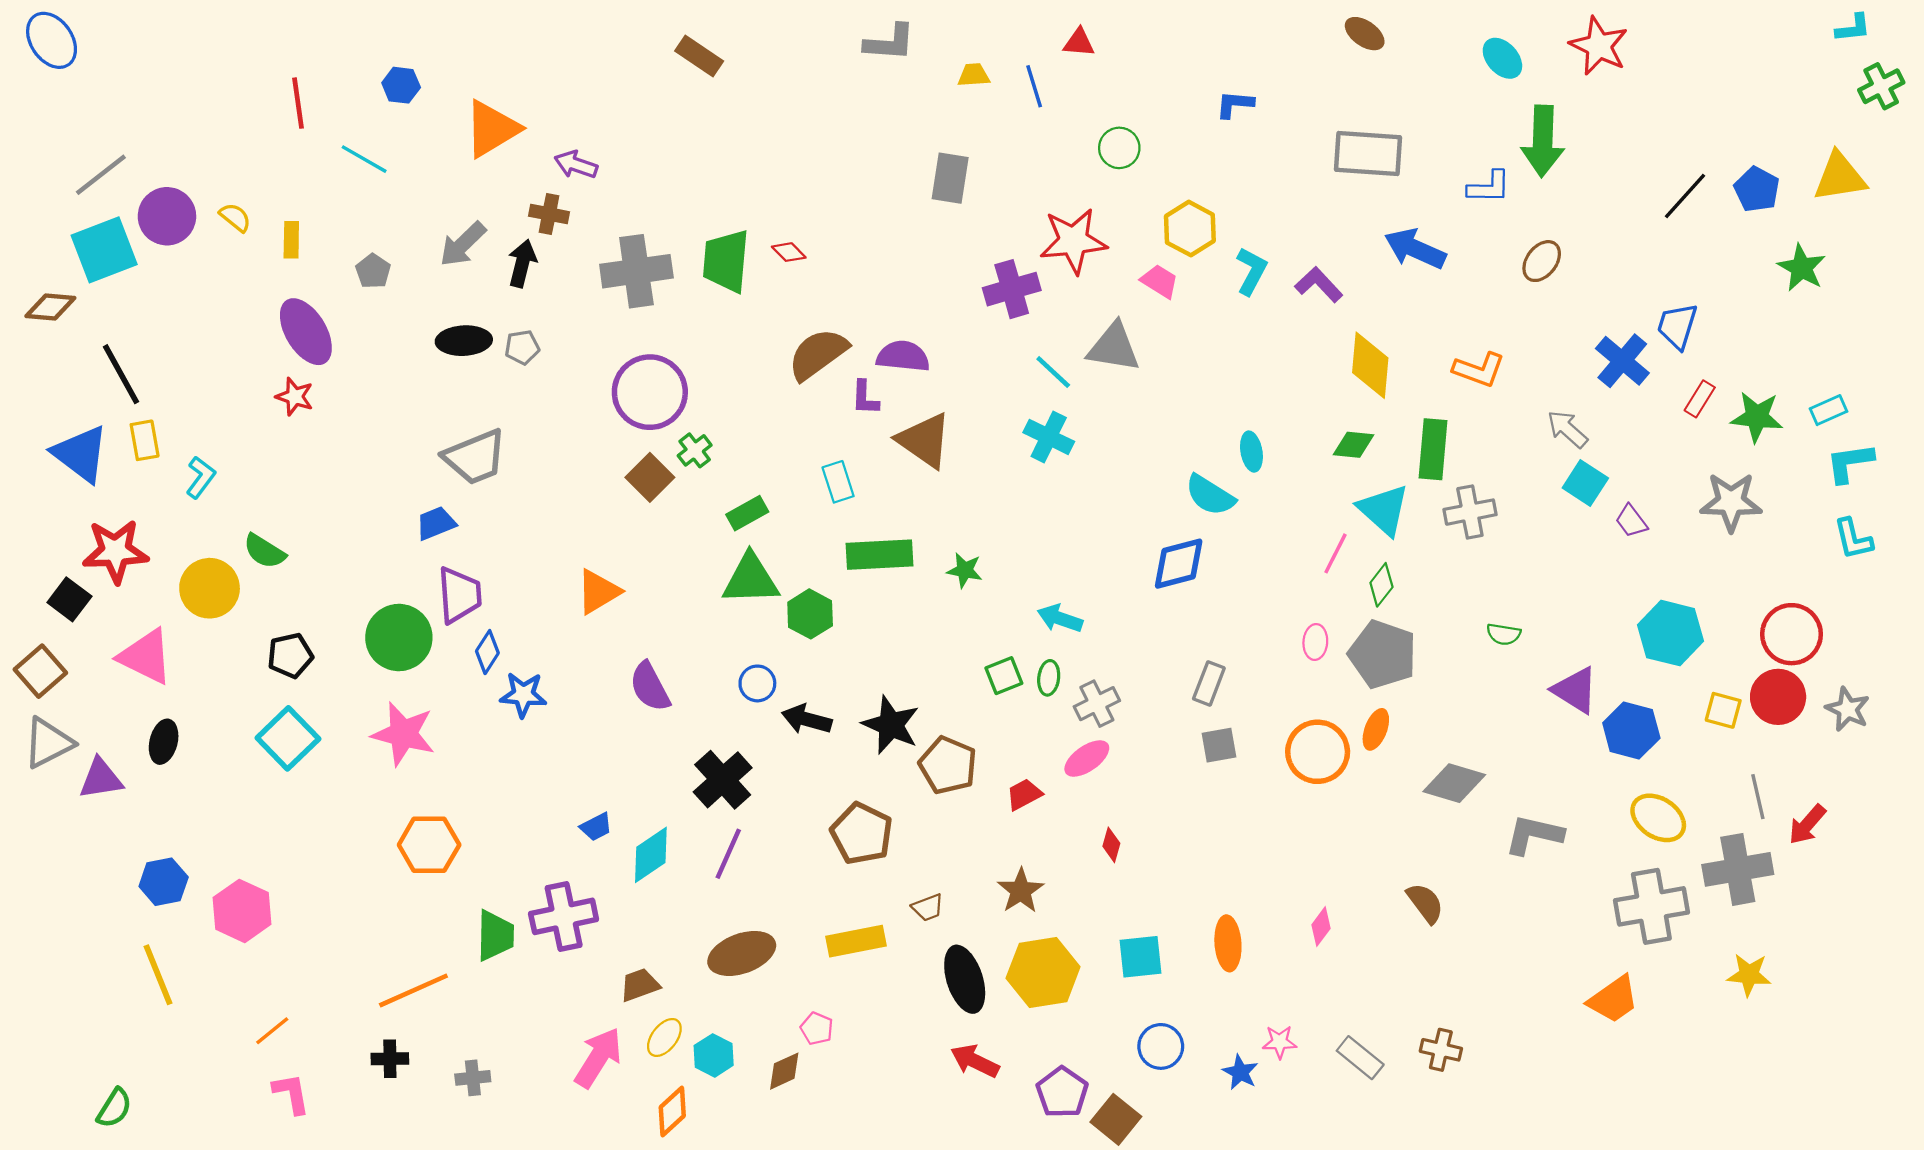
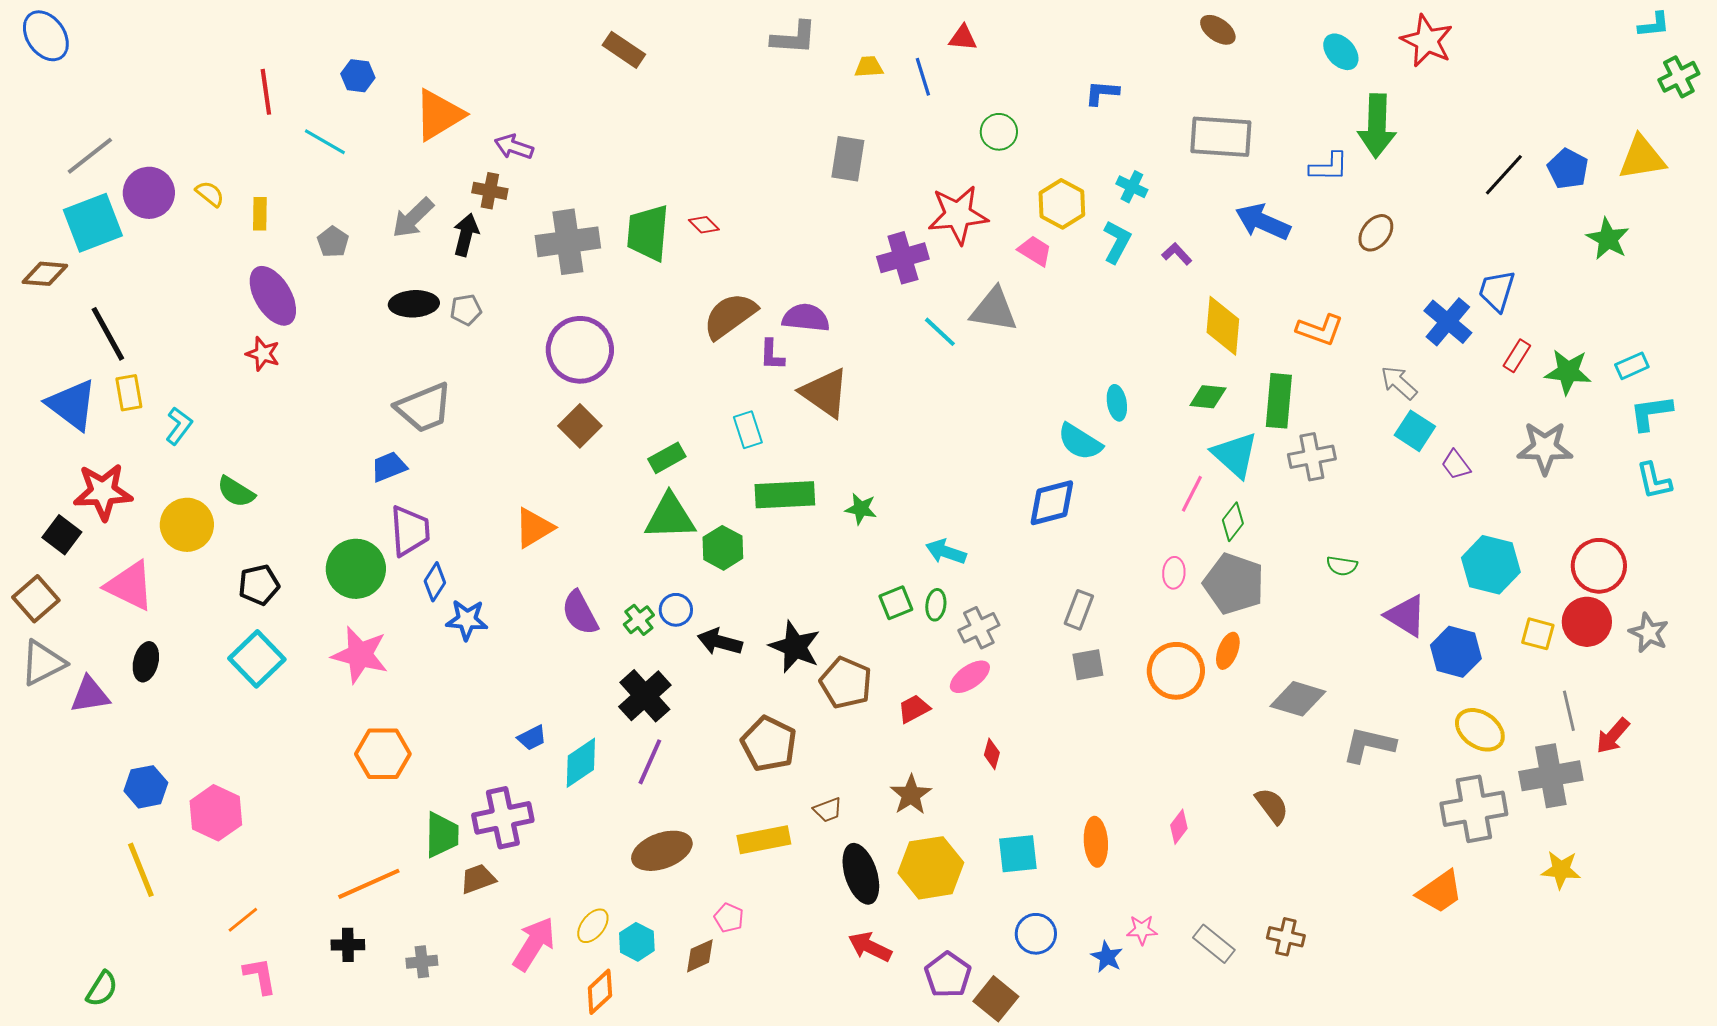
purple L-shape: (1319, 285) -> (1177, 254), size x0.7
cyan cross: (1049, 437) -> (1132, 187), moved, size x0.7
green cross: (695, 450) -> (639, 620), moved
brown trapezoid: (640, 985) -> (478, 879), moved

